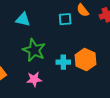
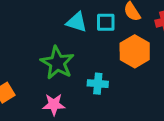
cyan triangle: (23, 19) -> (77, 22), moved
orange hexagon: (86, 60) -> (135, 51), moved

